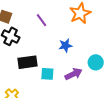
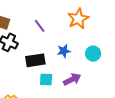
black rectangle: (28, 62) -> (35, 60), moved
cyan circle: (96, 62) -> (93, 54), moved

